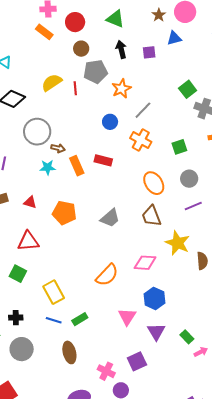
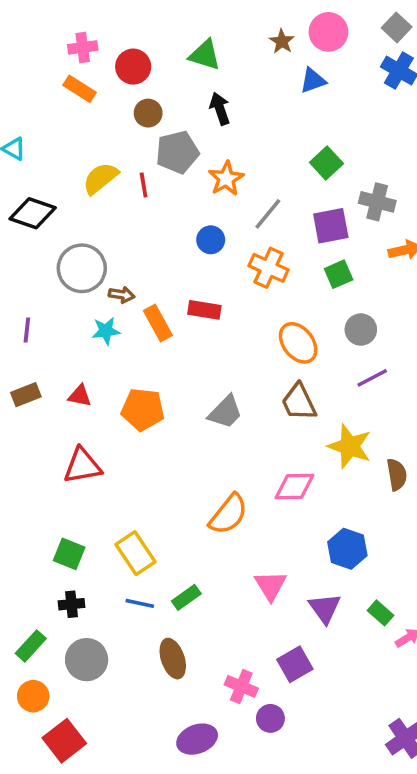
purple square: (149, 52) -> (331, 226), moved, size x1.5
green square: (188, 89) -> (326, 163), moved
green square: (18, 274) -> (69, 554), moved
blue hexagon: (155, 298) -> (347, 549), moved

